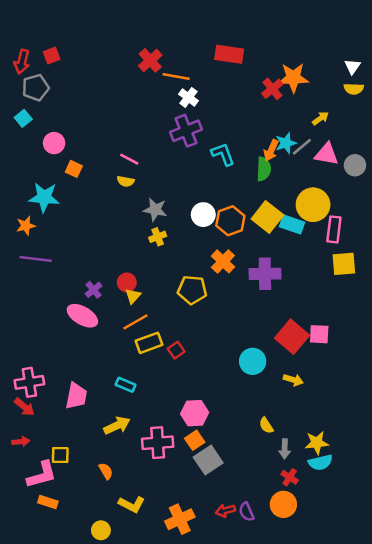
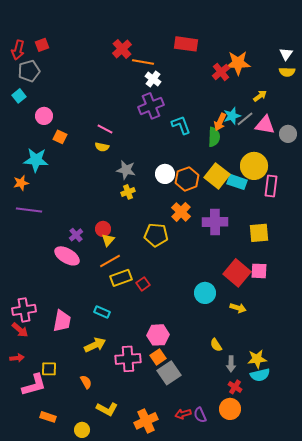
yellow square: (344, 264) -> (259, 233), moved
orange rectangle: (48, 502) -> (48, 417), moved

